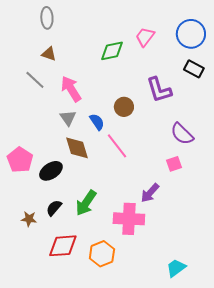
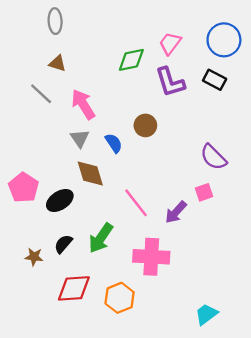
black rectangle: (194, 69) -> (215, 80), moved
purple L-shape: (159, 90) -> (170, 82), moved
pink line: (117, 146) -> (136, 203), moved
purple arrow: (150, 193) -> (176, 212), moved

